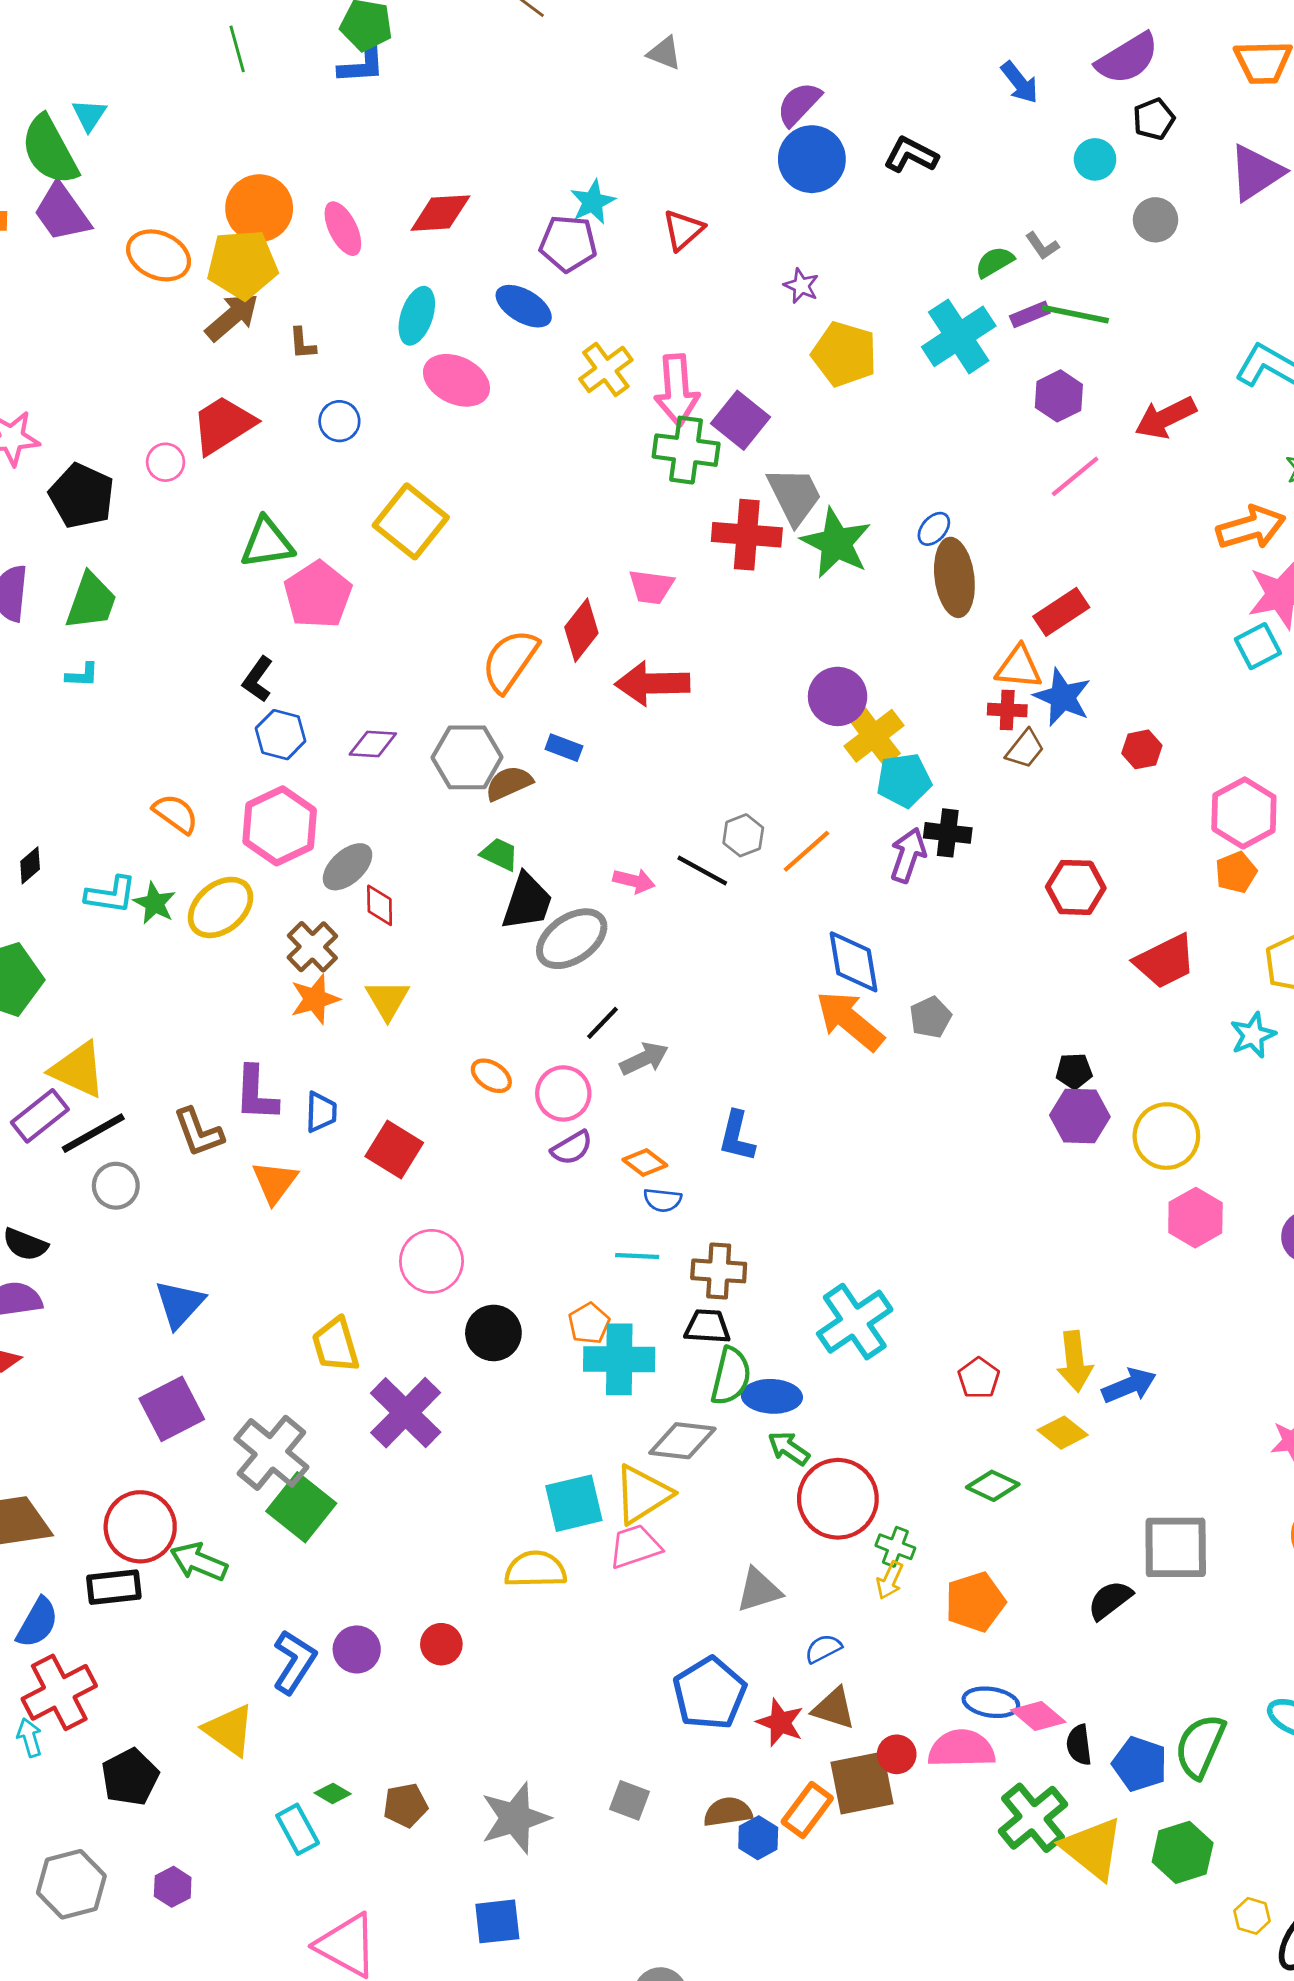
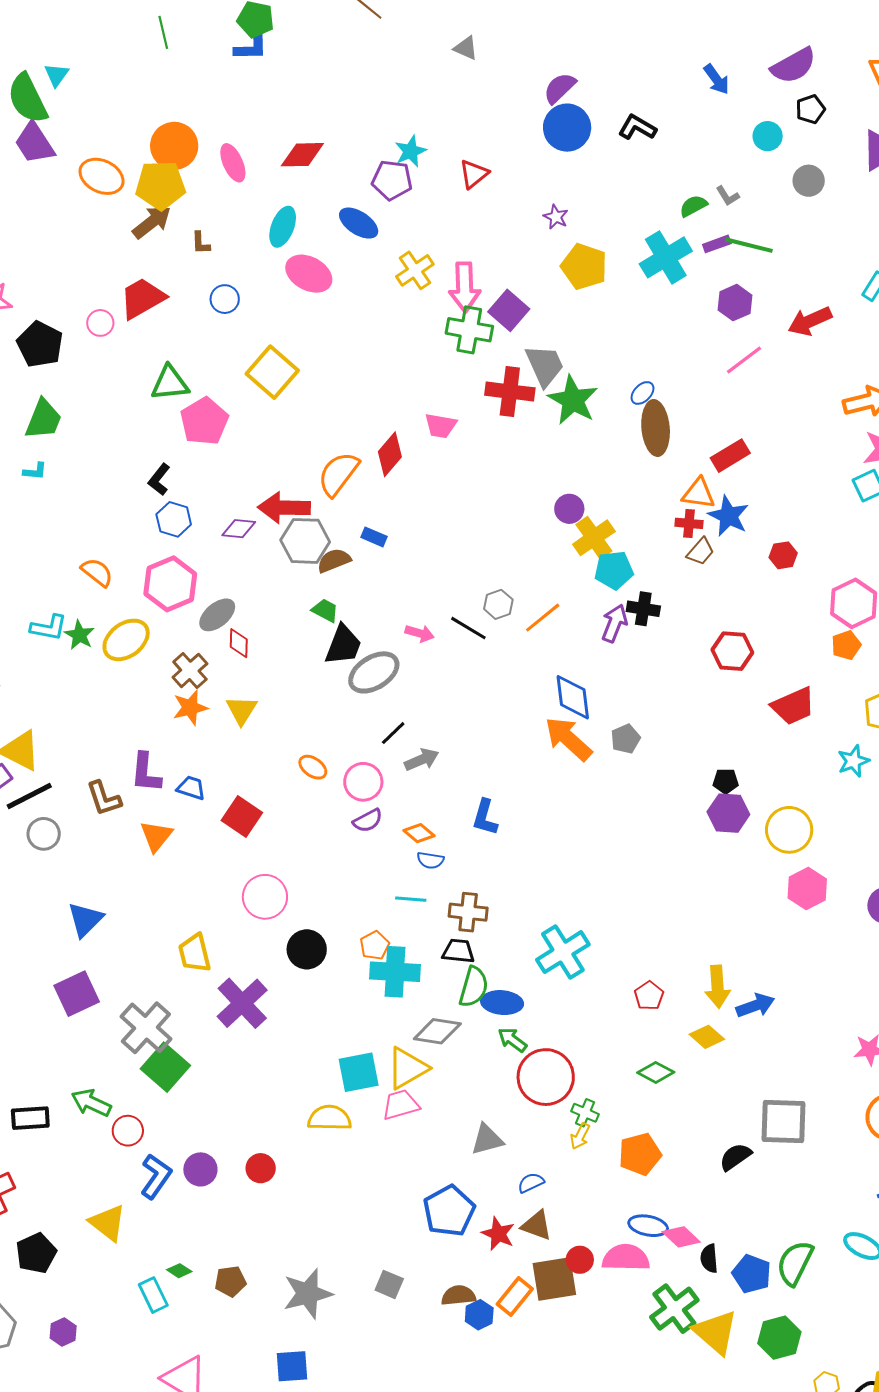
red arrow: (652, 684) -> (284, 508), moved
purple circle: (838, 696) -> (569, 509), size x0.7
blue trapezoid: (321, 1112) -> (191, 788), turned -76
red circle: (140, 1527) -> (128, 1131), moved, size x0.6

